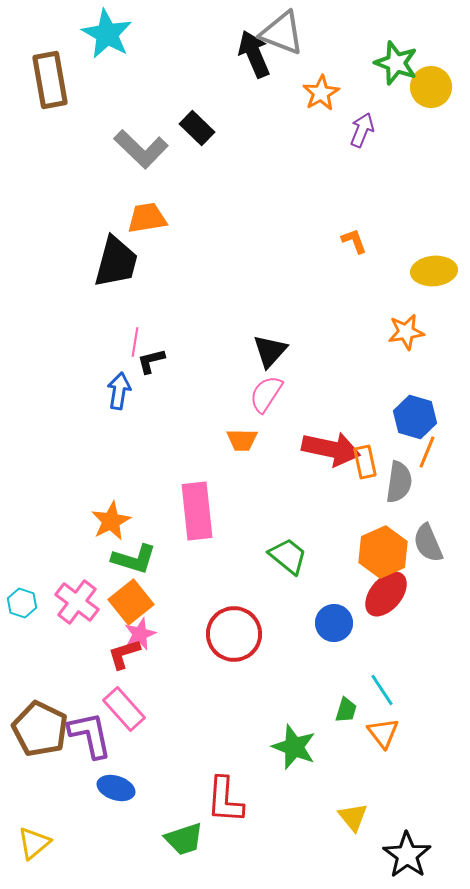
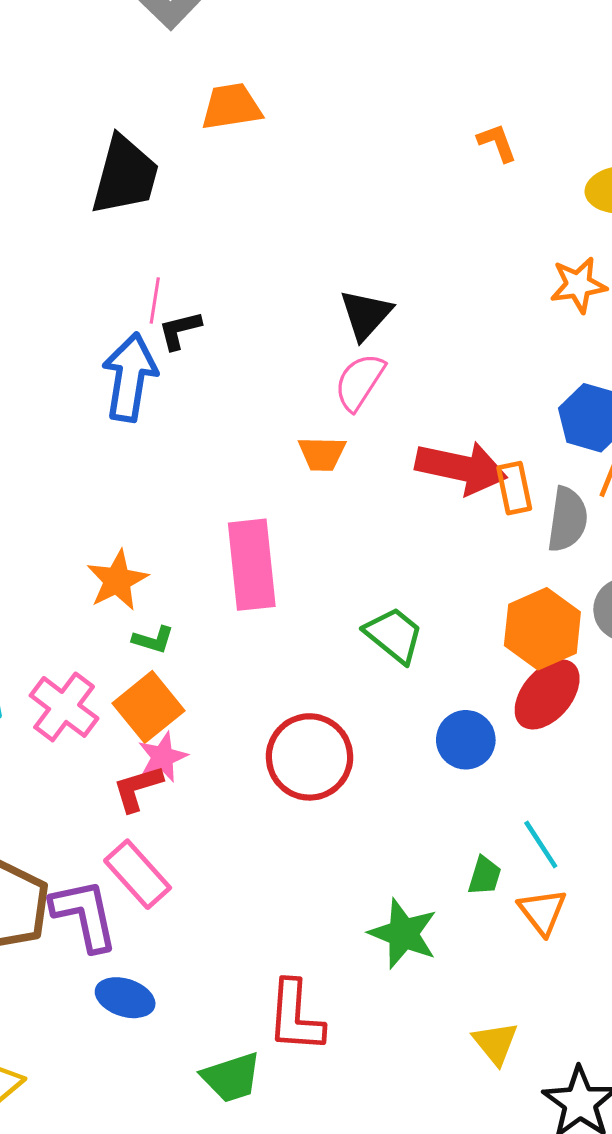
orange trapezoid: (147, 218) -> (231, 107), moved
blue arrow: (119, 391) -> (130, 377), size x1.5
green L-shape: (134, 559) -> (153, 640), size x0.6

